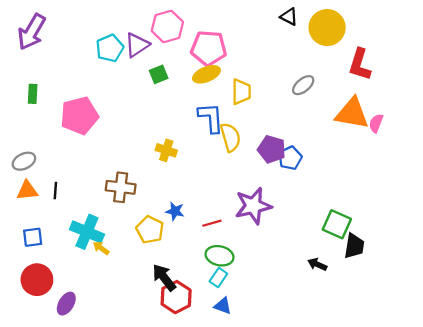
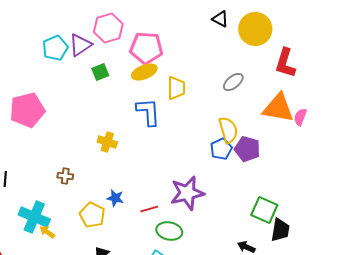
yellow semicircle: (230, 137) -> (228, 130), moved
purple pentagon: (272, 149) -> (247, 149), moved
brown cross: (121, 187) -> (65, 176), size x0.6
green ellipse: (220, 256) -> (169, 231), moved

